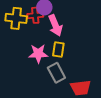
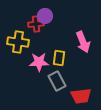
yellow cross: (16, 18) -> (18, 42), moved
pink arrow: (55, 25) -> (83, 42), moved

